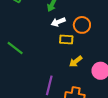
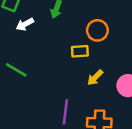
white arrow: (58, 22) -> (25, 24), moved

